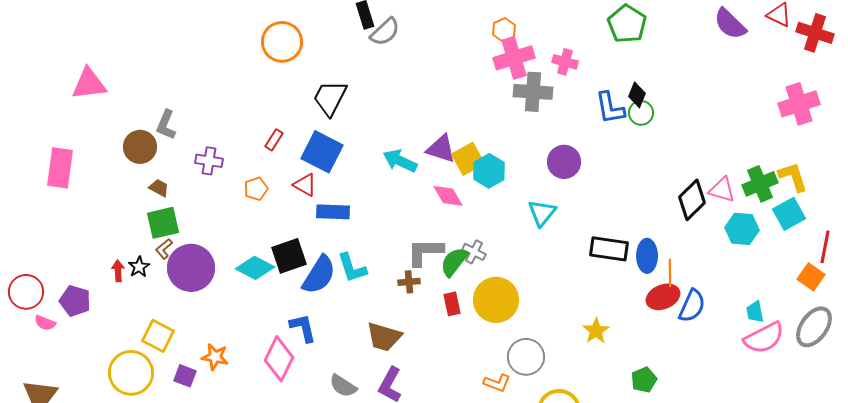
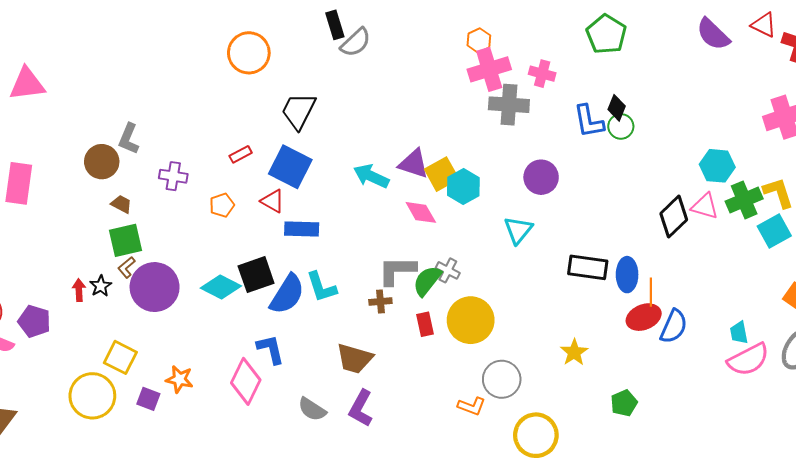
pink triangle: (89, 84) -> (27, 84), moved
red rectangle: (274, 140) -> (241, 154), turned 30
cyan hexagon: (742, 229) -> (717, 166), moved

